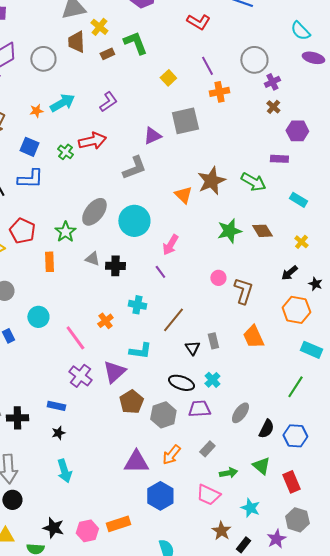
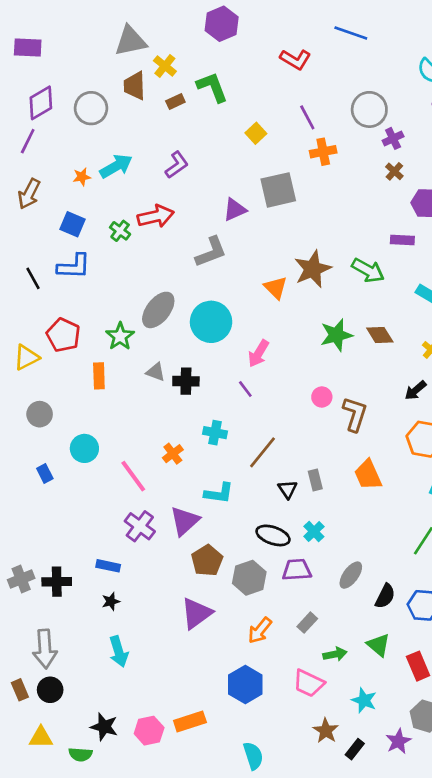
purple triangle: (136, 462) -> (197, 613), moved, turned -36

